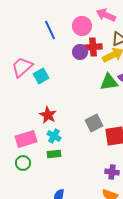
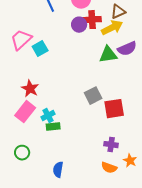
red star: (48, 115) -> (30, 89), moved
cyan cross: (54, 136) -> (48, 116), moved, turned 32
pink rectangle: (26, 139) -> (25, 112), turned -35
green circle: (23, 163) -> (22, 153), moved

